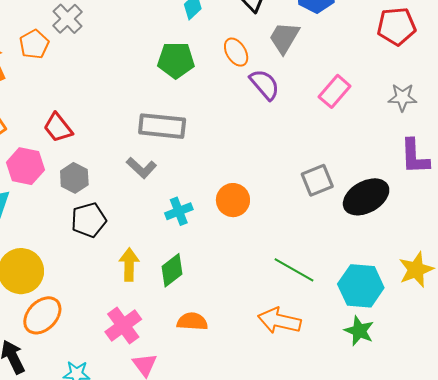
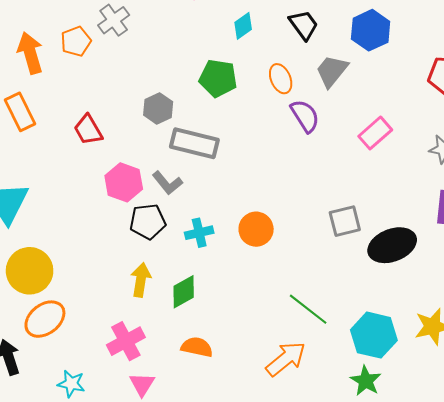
pink hexagon: (25, 166) -> (124, 182), moved
gray hexagon: (74, 178) -> (158, 108), moved
black pentagon: (89, 220) -> (148, 222), moved
orange arrow: (279, 321) -> (286, 359), turned 120

